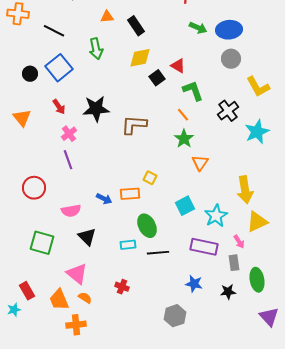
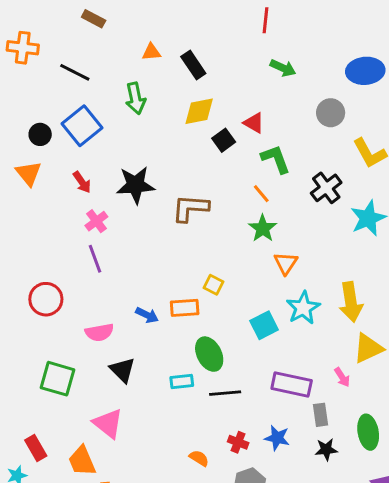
blue ellipse: (229, 30) -> (365, 71), moved
orange triangle: (22, 118) -> (29, 173), moved
cyan star: (216, 216) -> (303, 308), moved
gray rectangle: (234, 263) -> (320, 415), moved
red cross: (122, 287) -> (238, 442), moved
orange semicircle: (85, 298) -> (199, 458), moved

